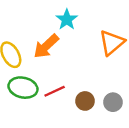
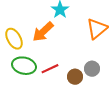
gray circle: (113, 102) -> (92, 69), moved

